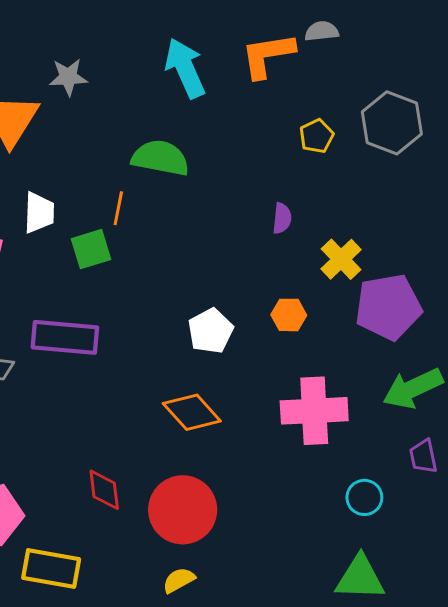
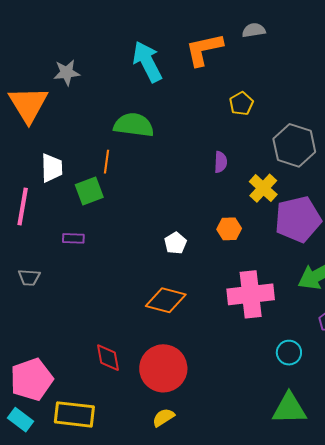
gray semicircle: (322, 31) -> (254, 30), moved
gray hexagon: (392, 123) -> (294, 145), moved
white pentagon: (210, 331) -> (175, 243), size x0.7
purple rectangle: (65, 337) -> (73, 238), moved, size x0.5
orange diamond: (192, 412) -> (166, 300), turned -30

